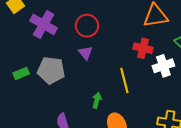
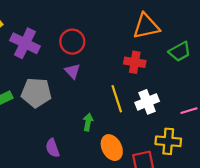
white cross: (163, 66) -> (147, 102), moved

